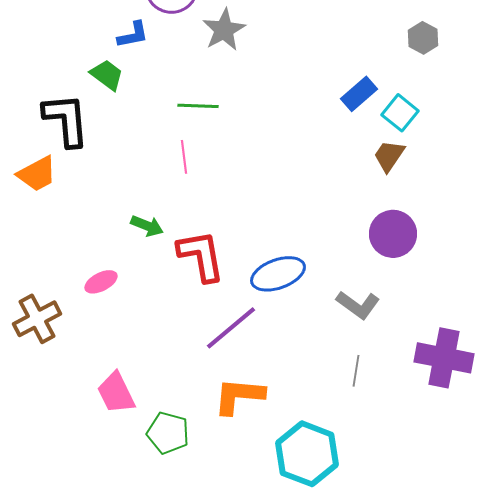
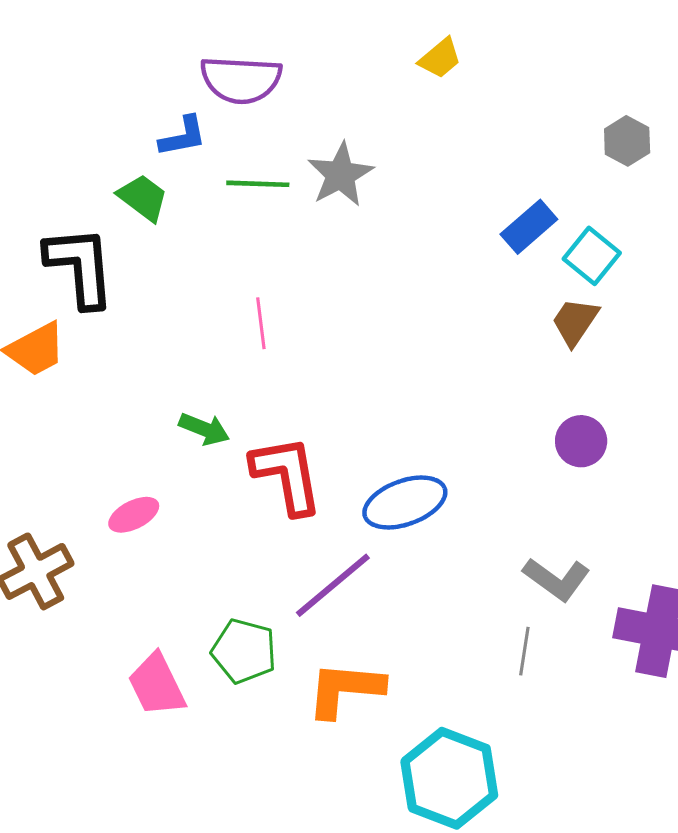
gray star: (224, 30) -> (341, 175), moved
green line: (198, 106) -> (258, 184), moved
purple circle: (393, 234) -> (581, 441), size x0.7
gray L-shape: (358, 305) -> (557, 579), moved
green pentagon: (168, 433) -> (244, 651), moved

